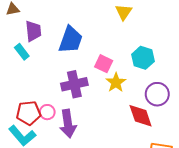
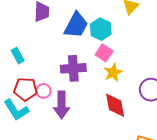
cyan rectangle: (22, 52) -> (18, 56), moved
cyan hexagon: (143, 58) -> (101, 29), moved
red diamond: (141, 116) -> (115, 105), moved

